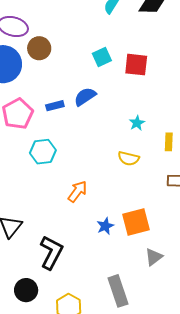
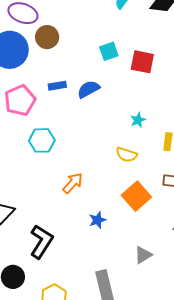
blue rectangle: (55, 106) -> (57, 86), moved
orange square: (136, 222) -> (136, 196), moved, turned -32

